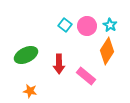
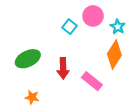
pink circle: (87, 26) -> (93, 16), moved

